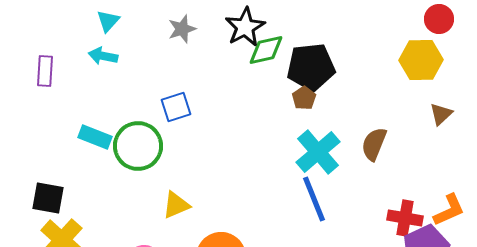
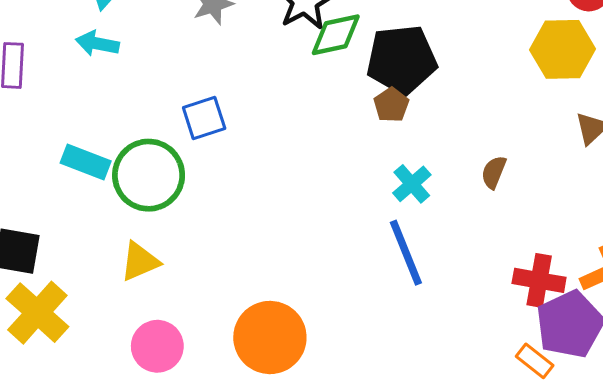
brown semicircle: (374, 144) -> (494, 172), size x0.7
cyan cross: (318, 152) -> (412, 184), size x0.6
yellow triangle: (176, 205) -> (140, 261), moved

